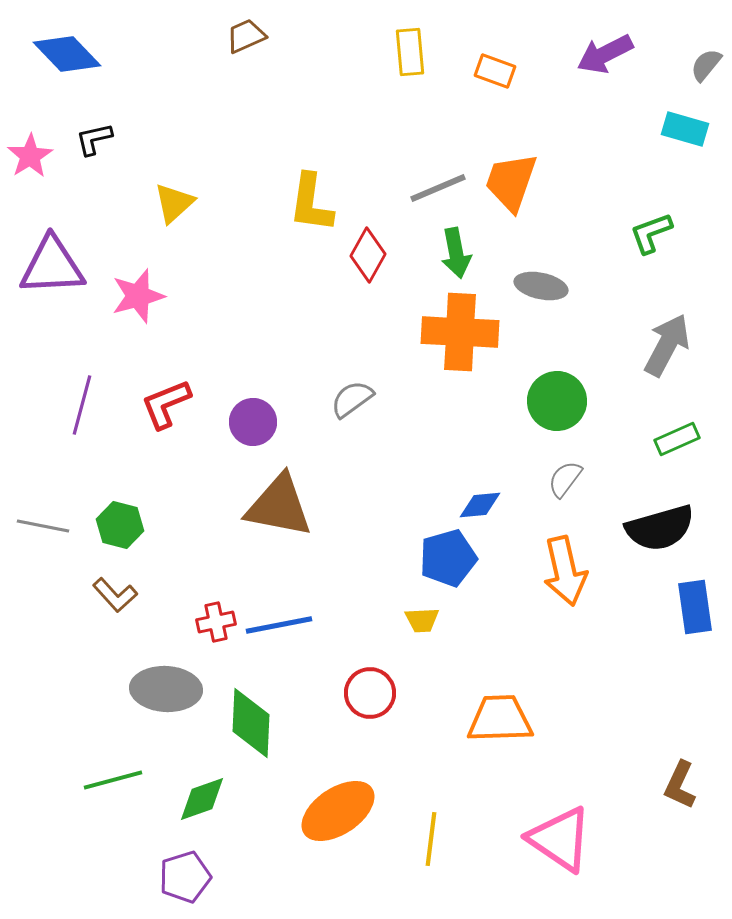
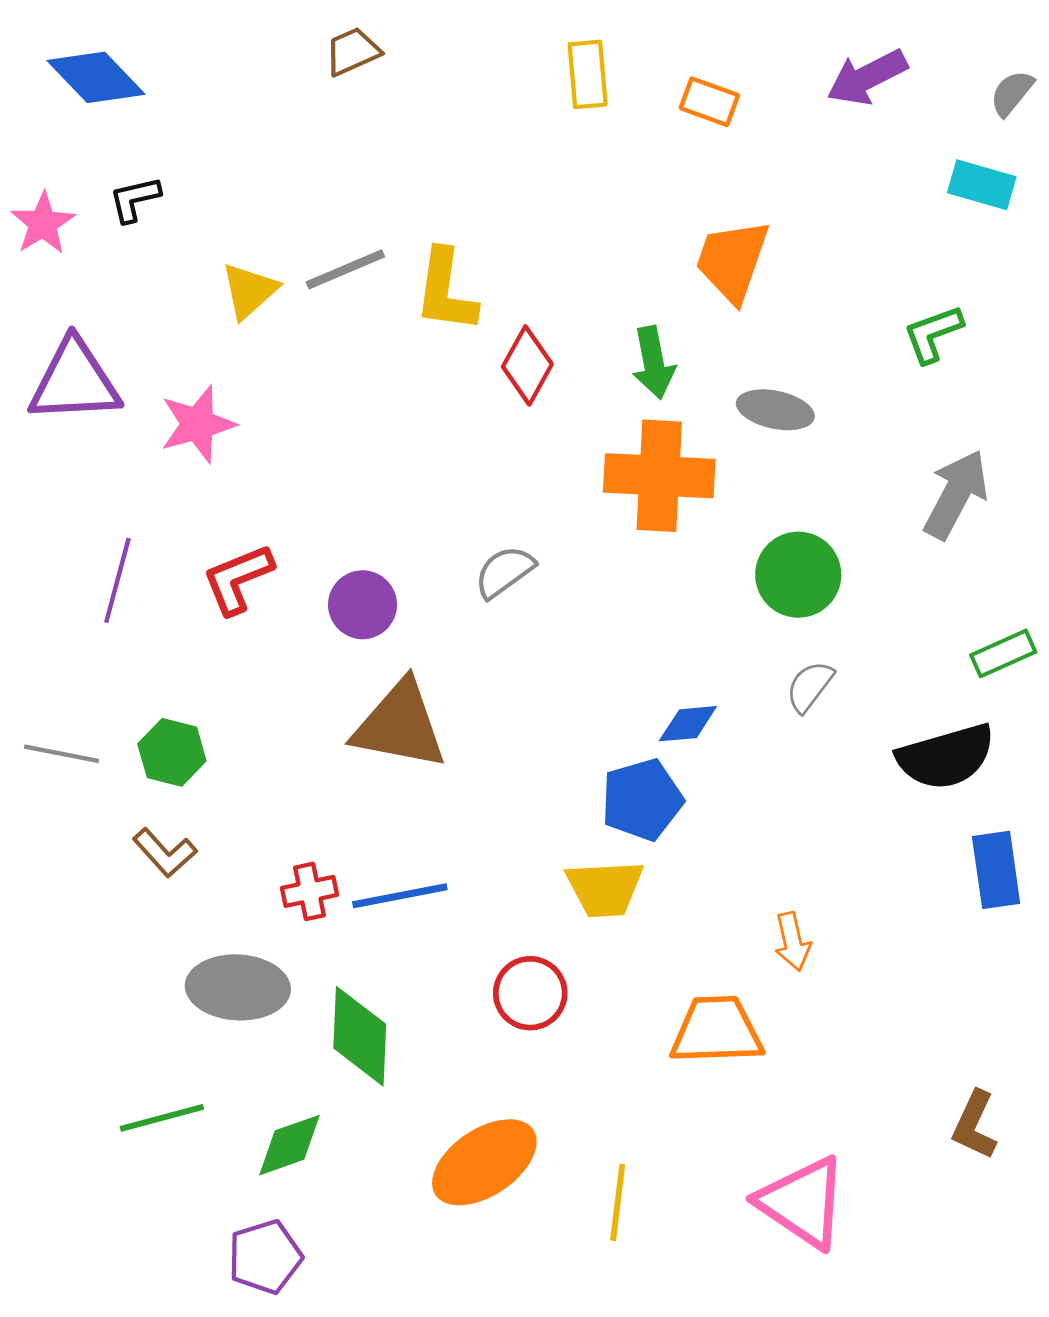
gray line: (438, 188) -> (345, 269), moved
green rectangle: (677, 439) -> (1003, 653), moved
orange arrow: (565, 571) -> (793, 942), moved, size x0.6
yellow trapezoid: (422, 620) -> (605, 889), size x1.6

